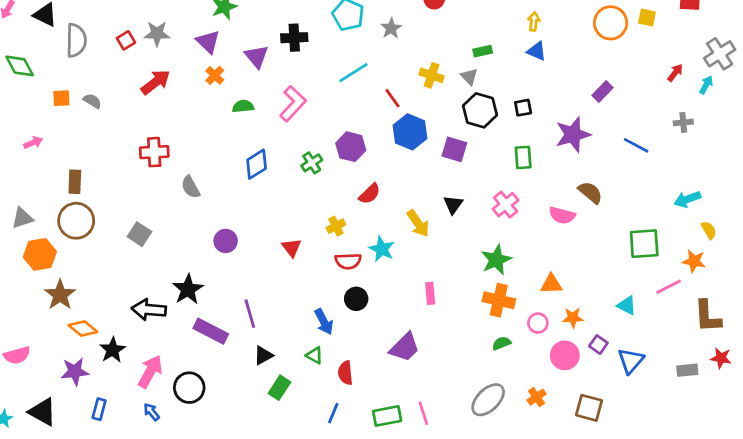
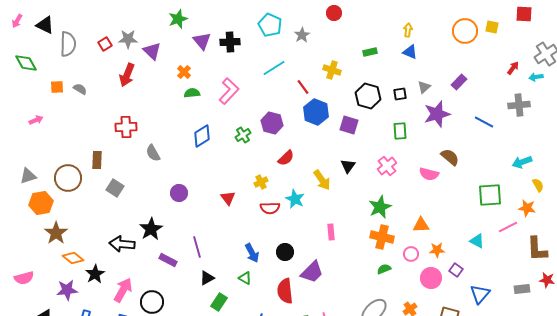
purple triangle: (208, 42) -> (152, 51), moved
purple triangle: (257, 57) -> (202, 41), moved
orange cross: (215, 75) -> (184, 72), moved
gray triangle: (469, 77) -> (424, 87), moved, turned 32
red arrow: (156, 82) -> (127, 75), turned 150
cyan arrow: (706, 85) -> (536, 77), turned -128
gray cross: (683, 122) -> (519, 105), size x1.5
brown rectangle: (75, 182) -> (97, 160), moved
black circle: (356, 299) -> (285, 252), moved
purple rectangle: (211, 331) -> (168, 260), size x0.7
blue triangle: (631, 361) -> (480, 294), moved
red semicircle: (345, 373) -> (285, 291), moved, size x1.4

